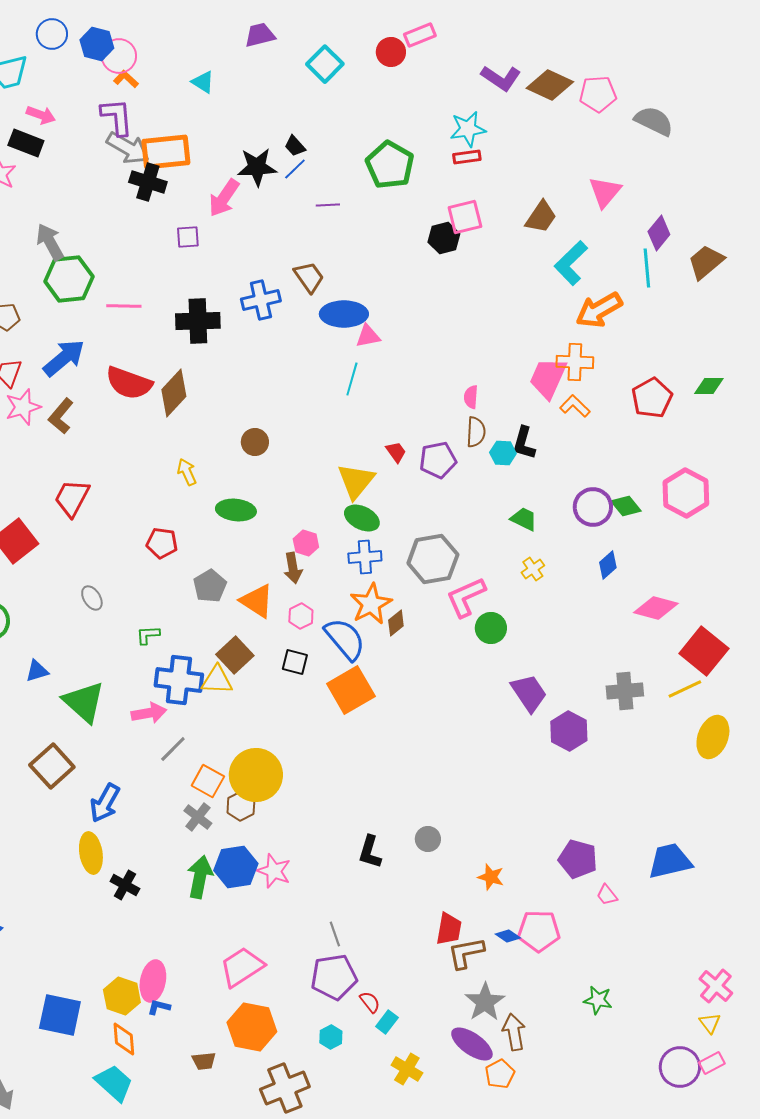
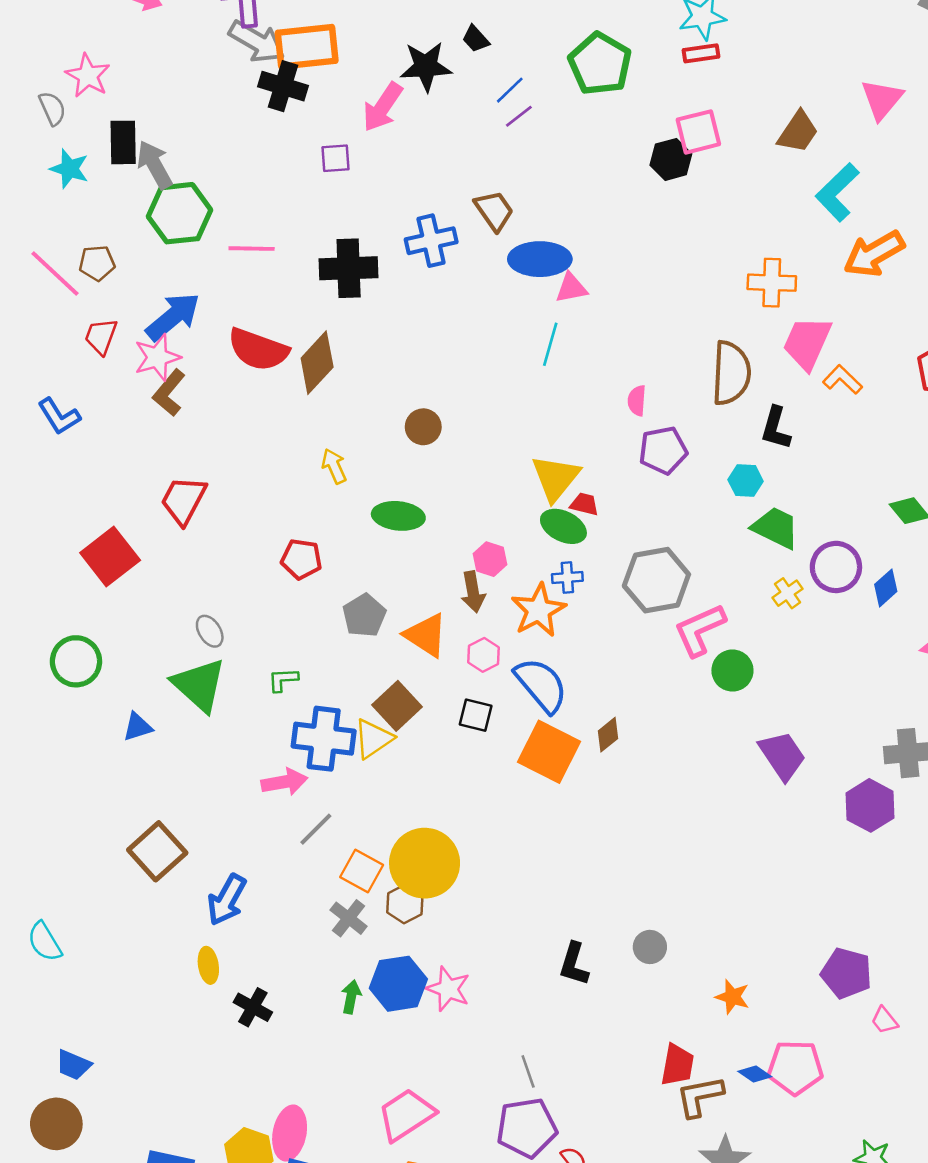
black rectangle: (26, 143) -> (123, 142), moved, turned 68
blue line: (295, 169) -> (510, 90), moved
purple line: (328, 205) -> (519, 116), turned -35
orange cross: (575, 362) -> (772, 283), moved
pink semicircle: (471, 397) -> (637, 401), moved
pink star: (23, 407) -> (157, 357), moved
brown semicircle: (476, 432) -> (731, 373), moved, size x1.6
red trapezoid: (396, 452) -> (584, 504), moved, turned -40
cyan hexagon: (503, 453) -> (746, 481), moved
purple circle: (593, 507) -> (836, 567), moved
green trapezoid: (524, 519) -> (776, 528), size x1.4
blue cross: (365, 557) -> (567, 577), size x0.7
orange star: (371, 604) -> (539, 610), moved
brown diamond: (396, 623) -> (608, 735), moved
yellow triangle: (217, 680) -> (373, 739), turned -36
orange square: (351, 690) -> (549, 752), turned -33
green triangle: (84, 702) -> (199, 685), moved
purple hexagon: (569, 731) -> (870, 805), moved
yellow ellipse: (91, 853) -> (208, 965), size x0.7
green arrow: (200, 877) -> (351, 997), size x0.6

